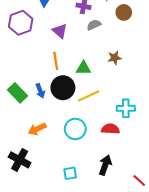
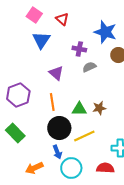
purple hexagon: (21, 23) -> (18, 95), moved
brown star: (114, 58) -> (99, 108), moved
blue arrow: (40, 91) -> (57, 152), moved

